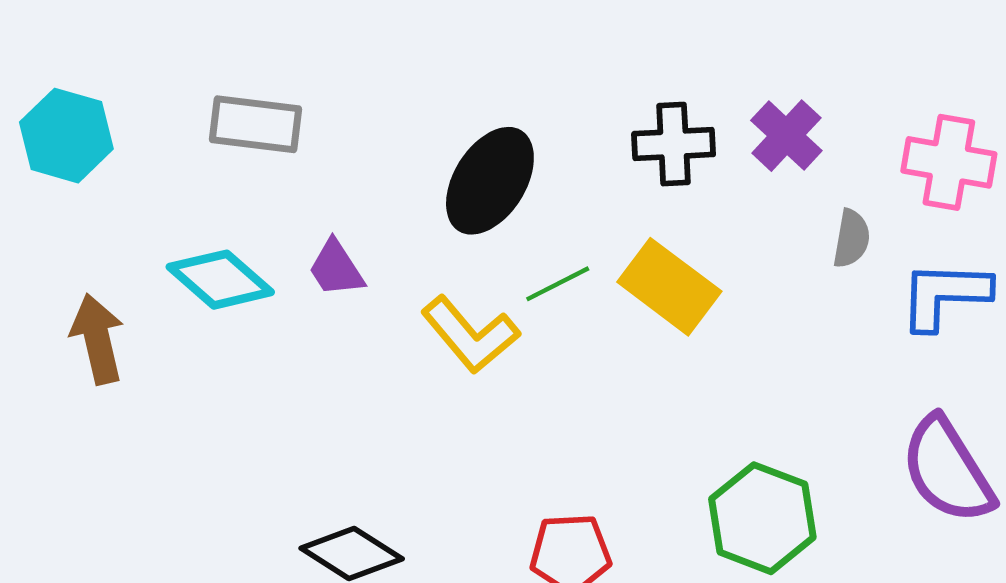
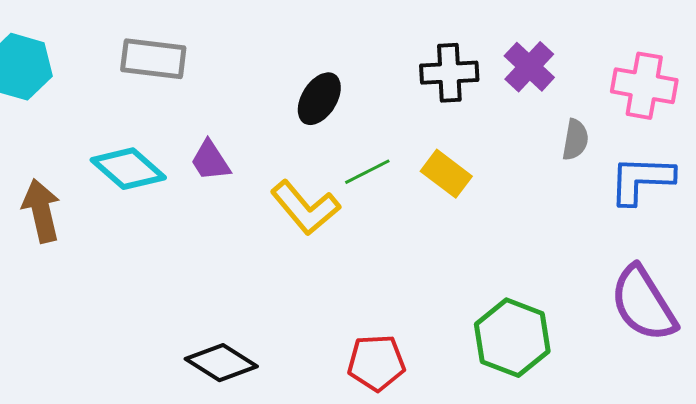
black ellipse: (490, 181) -> (319, 99), size x0.7
yellow rectangle: (669, 287) -> (446, 174), size x0.7

